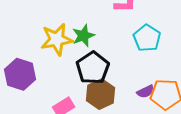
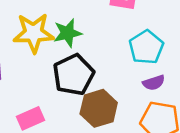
purple semicircle: (145, 92) -> (154, 83), moved
brown hexagon: (100, 94) -> (99, 108), moved

